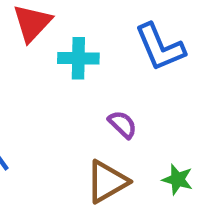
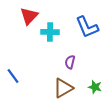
purple semicircle: (122, 124) -> (70, 62), turned -120

